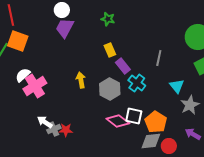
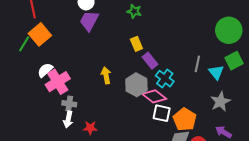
orange square: (18, 41) -> (40, 34), turned 30
gray line: (159, 58) -> (197, 64), moved
cyan triangle: (177, 86) -> (216, 72), moved
pink diamond: (118, 121) -> (154, 96), moved
white arrow: (45, 122) -> (68, 119), turned -112
gray cross: (54, 129) -> (69, 104), moved, turned 32

